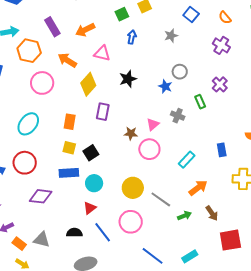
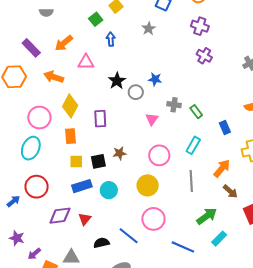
gray circle: (180, 72) -> (136, 92), moved
pink circle: (42, 83) -> (39, 118), moved
yellow diamond: (88, 84) -> (70, 106), moved
purple cross: (220, 84) -> (204, 56), moved
green rectangle: (200, 102) -> (196, 112), moved
brown star: (131, 133) -> (120, 153), moved
pink circle: (149, 149) -> (159, 155), moved
black square: (91, 153) -> (98, 161), turned 35
orange arrow: (198, 188) -> (222, 168), moved
gray line: (161, 199) -> (191, 181), moved, turned 65
red triangle: (90, 208) -> (85, 219), moved
green arrow: (184, 216) -> (207, 216), moved, size x1.5

